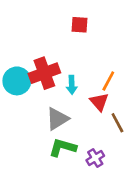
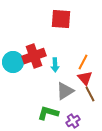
red square: (80, 25) -> (61, 19), size x1.5
red triangle: (99, 102) -> (85, 78), moved
gray triangle: (57, 119) -> (65, 91), moved

